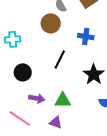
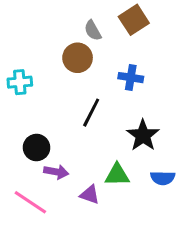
black circle: (23, 72) -> (36, 148), moved
green triangle: (63, 100) -> (117, 175), moved
purple triangle: (56, 122) -> (90, 195), moved

